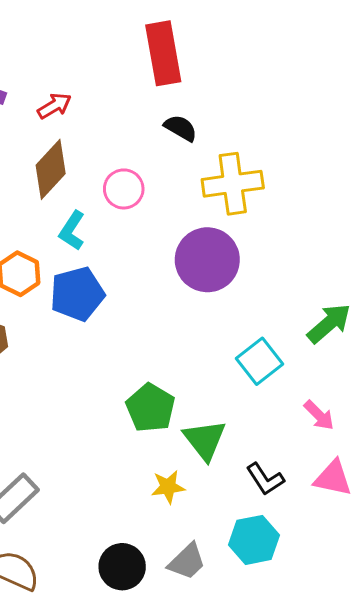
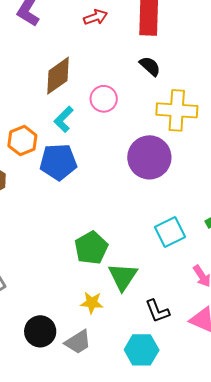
red arrow: (54, 106) -> (95, 17), moved
gray trapezoid: (187, 561) -> (78, 342), moved
black circle: (122, 567) -> (40, 331), moved

